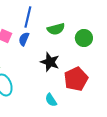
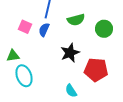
black star: (50, 62) -> (70, 53), turned 30
red pentagon: (76, 79) -> (96, 70), turned 30

